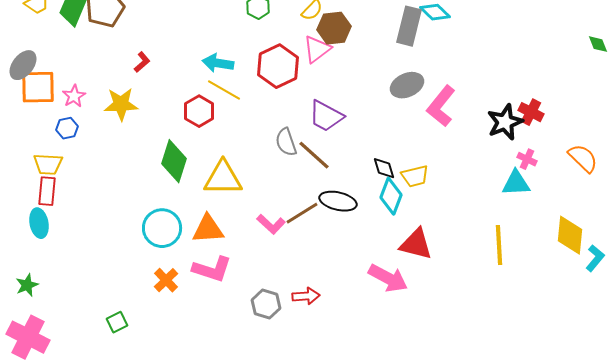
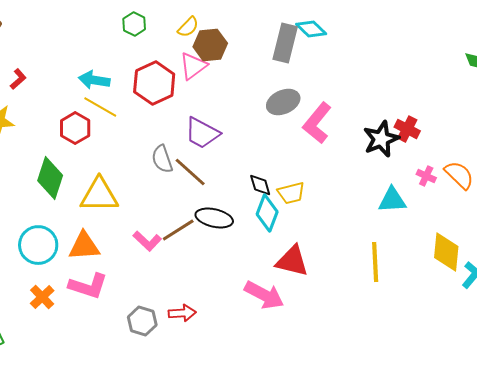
pink cross: (527, 159) -> (426, 176), moved

